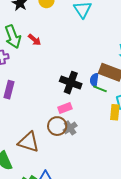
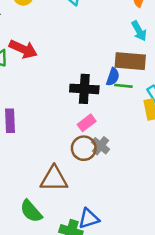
red arrow: (35, 40) -> (23, 49), size x1.5
blue semicircle: (94, 80) -> (113, 77), turned -152

